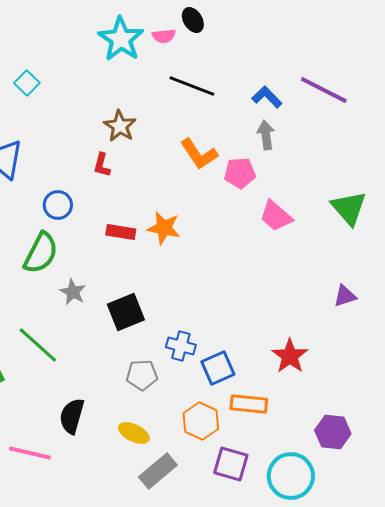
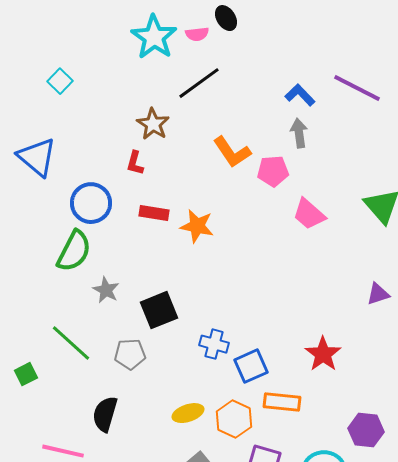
black line: (192, 86) -> (199, 83), moved, turned -57
blue circle: (58, 205) -> (91, 203), size x1.4
red rectangle: (121, 232) -> (154, 213), moved
gray pentagon: (142, 375) -> (130, 354), moved
yellow ellipse: (134, 433) -> (188, 413), moved, turned -44

